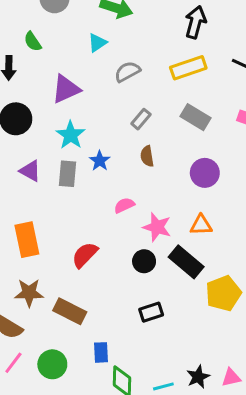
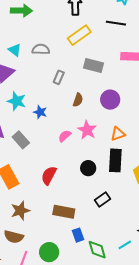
cyan triangle: (97, 43) -> (15, 50), moved, turned -32
gray semicircle: (127, 72) -> (41, 49), turned 48
brown semicircle: (147, 156) -> (78, 100), moved, turned -136
gray rectangle: (67, 174) -> (21, 140), moved, turned -30
pink star: (157, 227) -> (87, 130), moved, turned 30
black rectangle: (186, 262) -> (115, 160), turned 70
brown rectangle: (70, 311) -> (64, 212), moved

